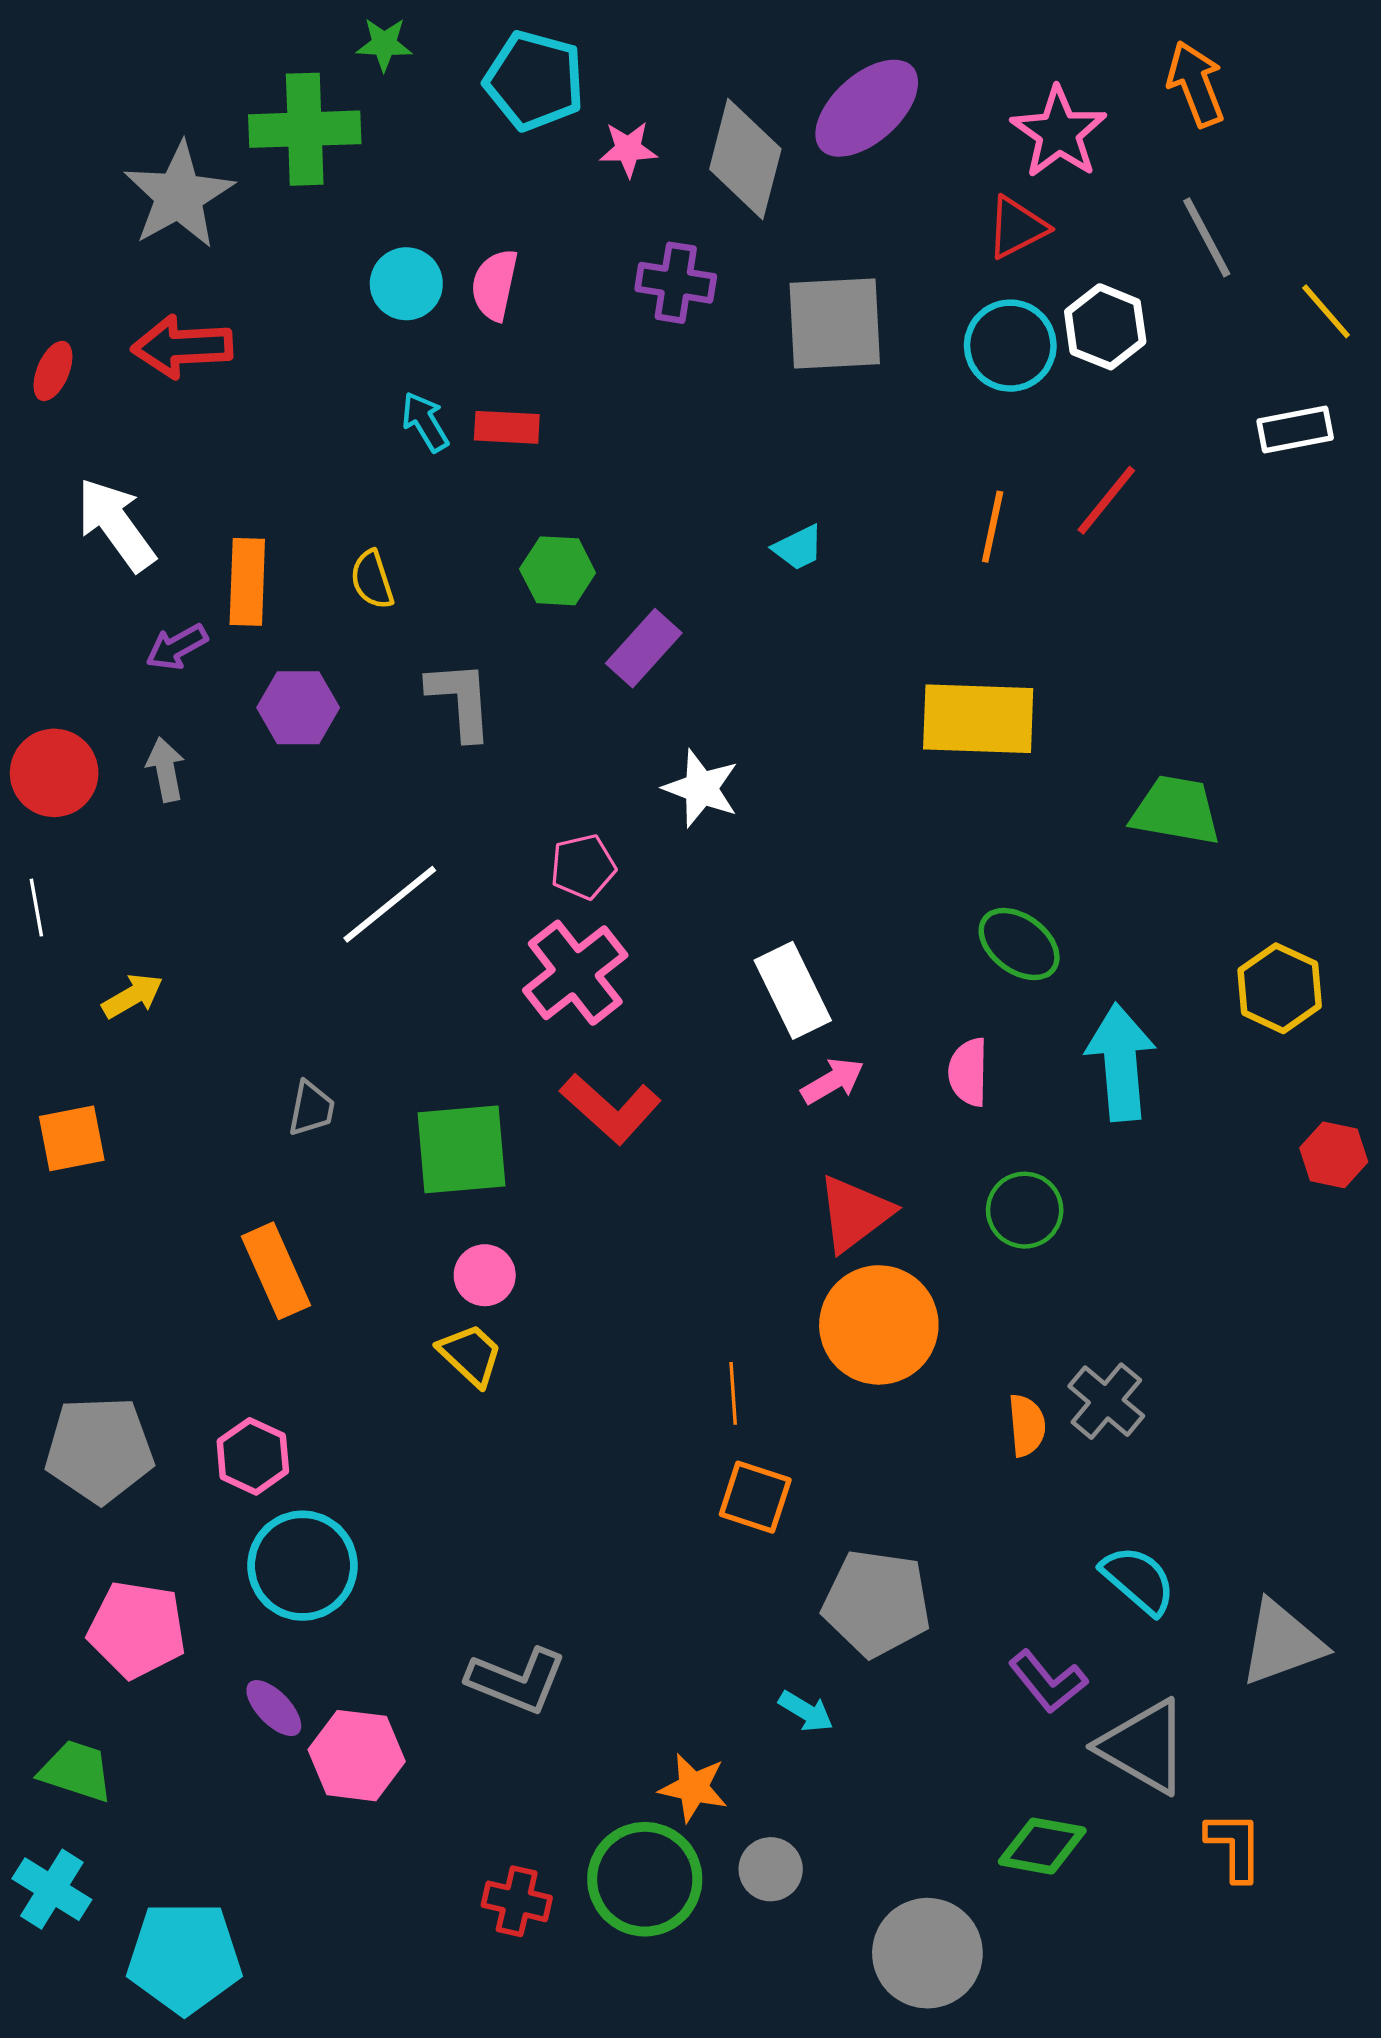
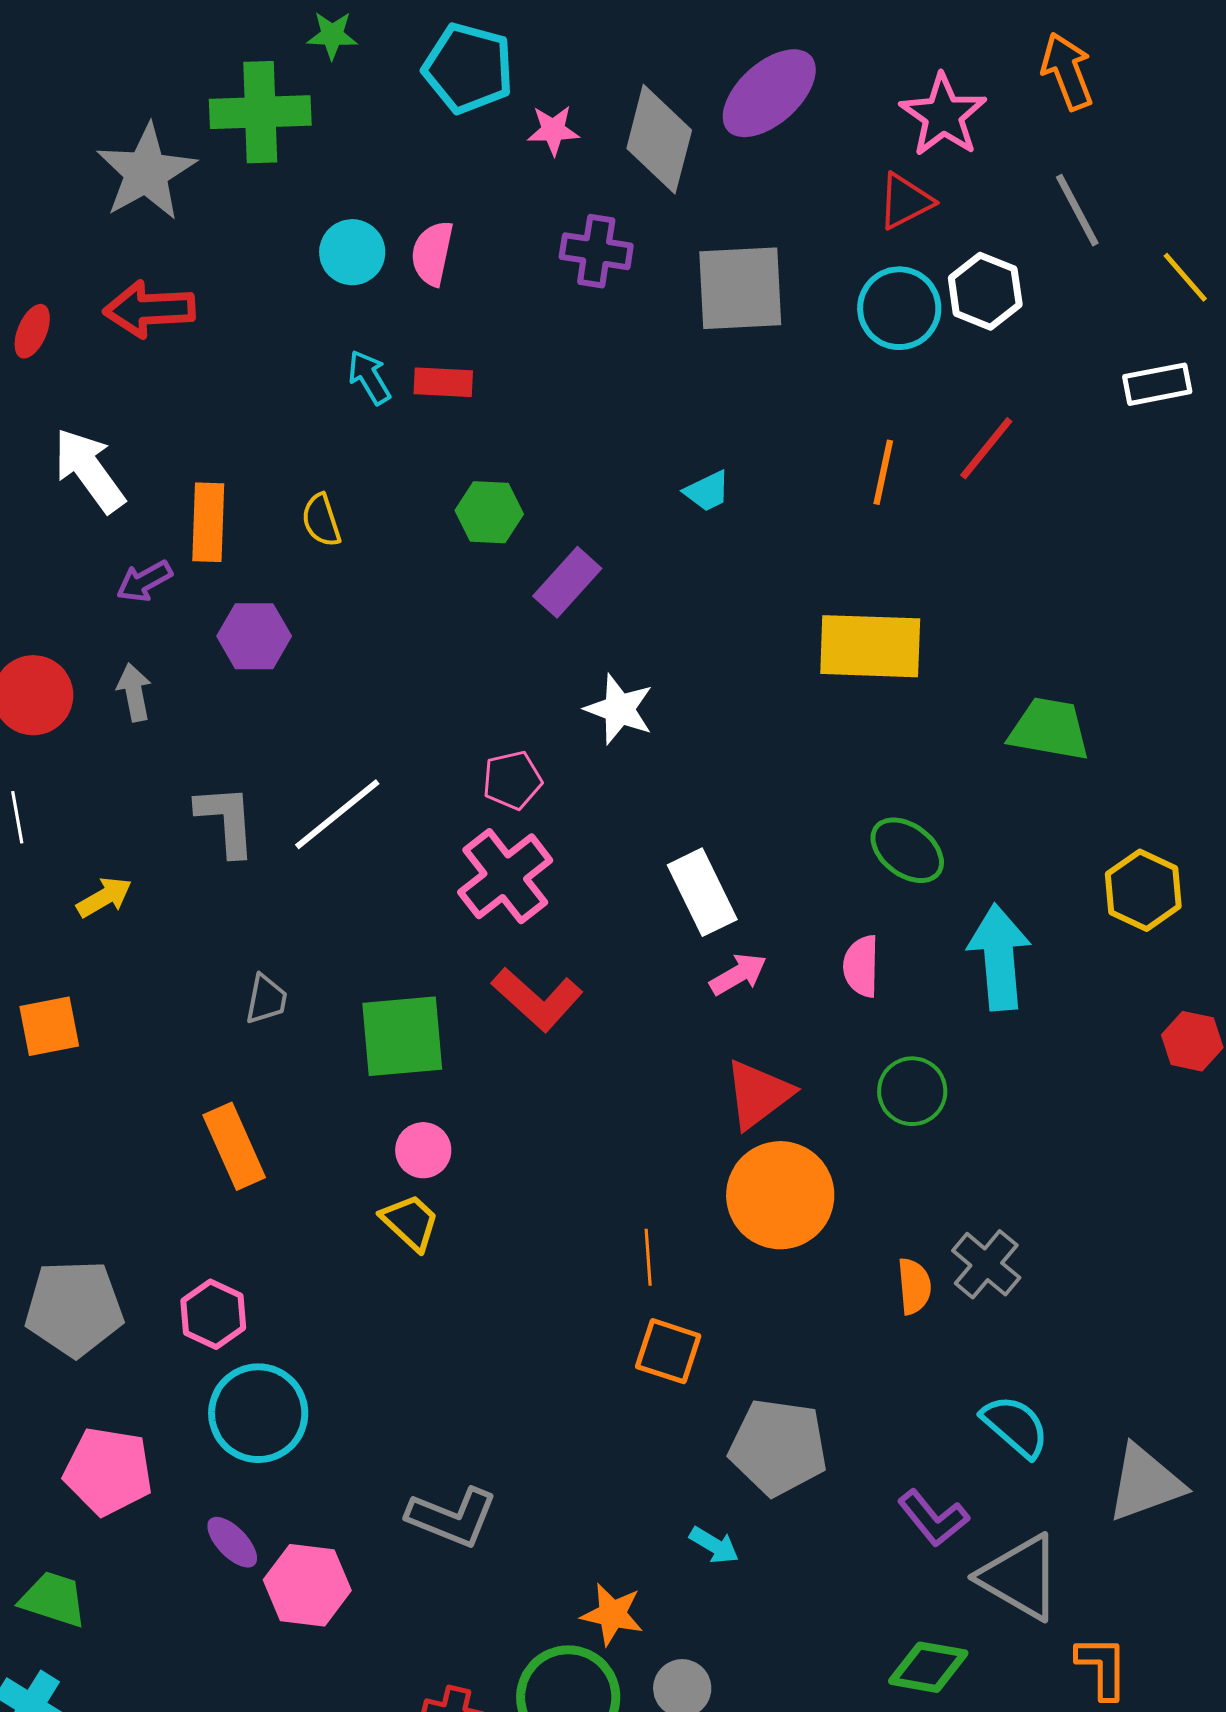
gray L-shape: (460, 700) -> (226, 820), moved

